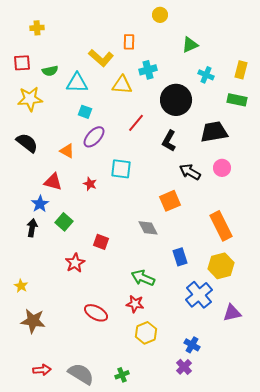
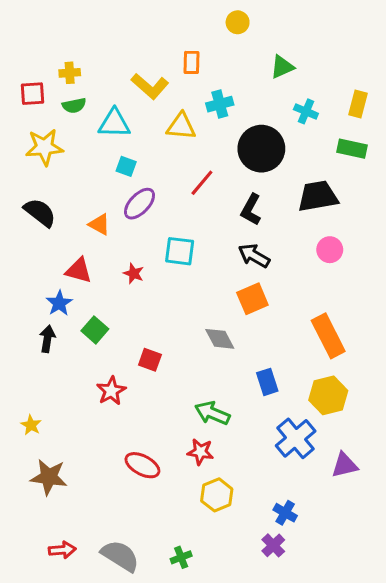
yellow cross: (37, 28) -> (70, 73), moved
black arrow: (190, 172) -> (254, 256), moved

